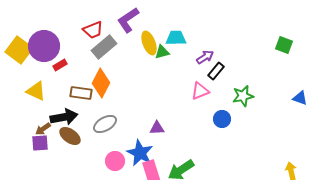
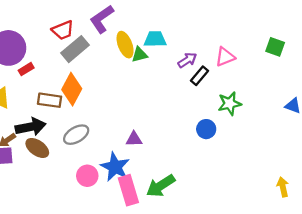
pink triangle: (200, 91) -> (225, 57), moved

